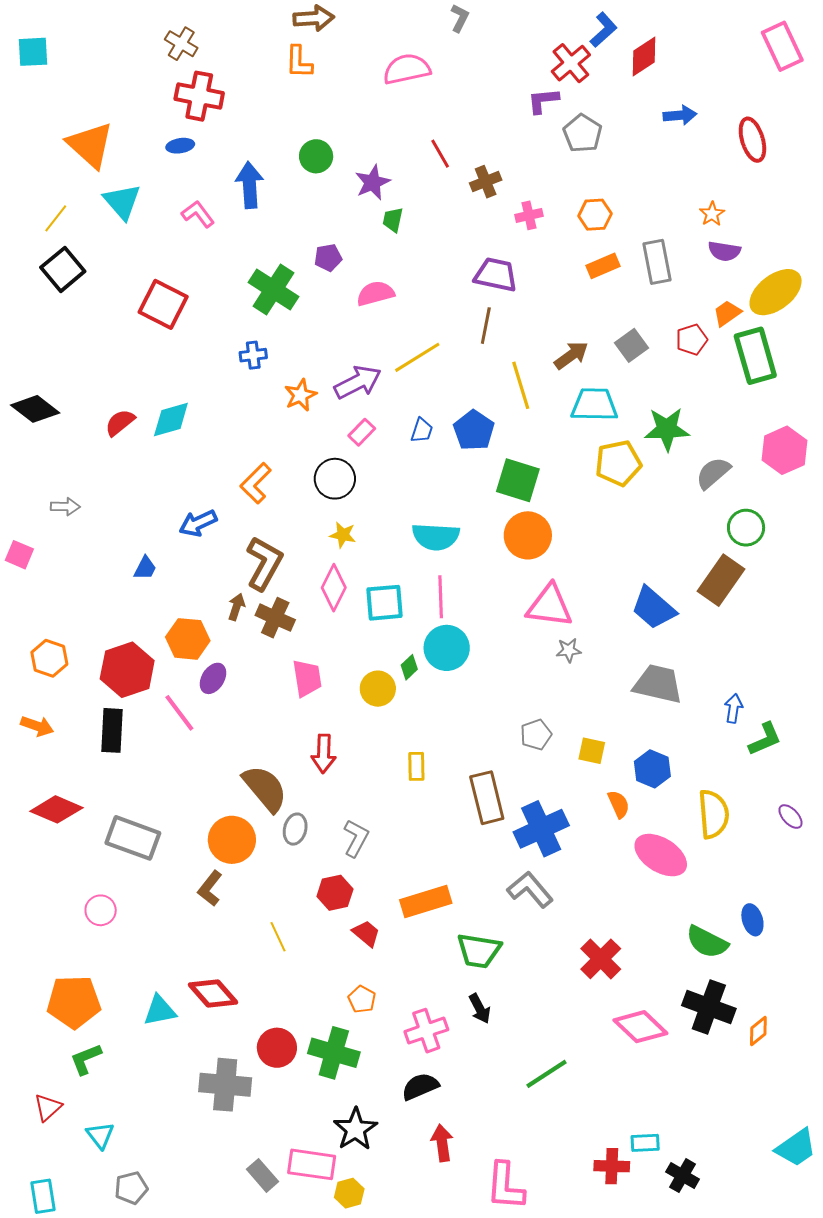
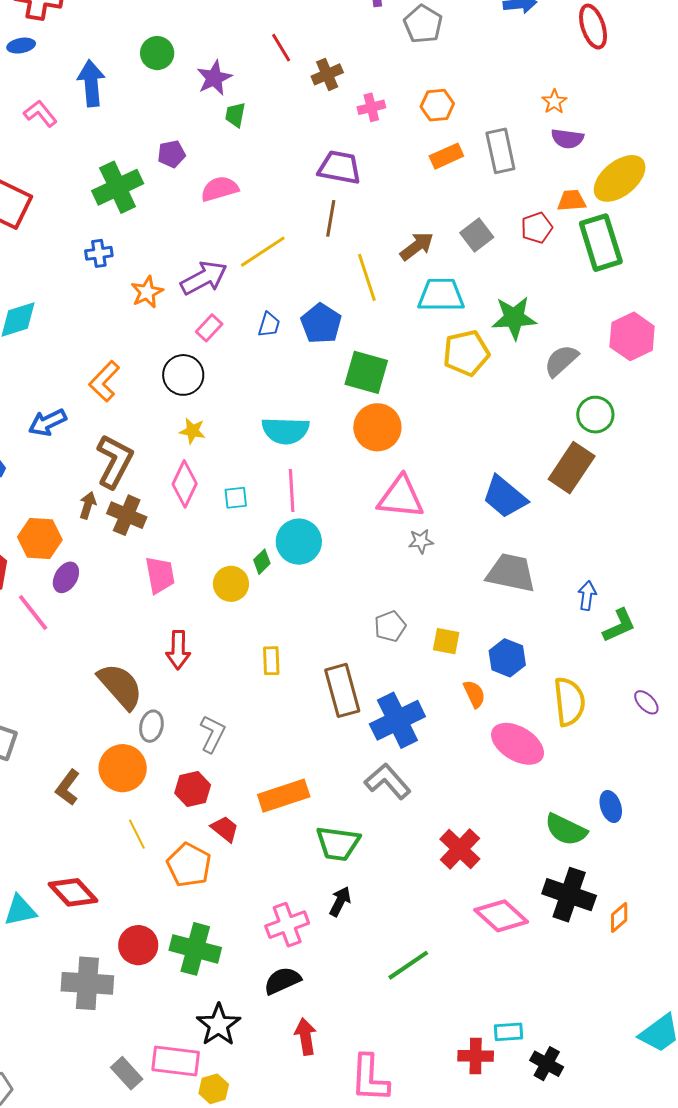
green cross: (273, 290) -> (118, 187), turned 33
orange trapezoid: (727, 313) -> (572, 201), turned 32
cyan square: (384, 603) -> (236, 498), size x0.6
orange circle: (232, 840) -> (123, 768), moved
orange pentagon: (362, 999) -> (189, 865), moved, size x1.6
black arrow: (480, 1009) -> (340, 901), turned -124

